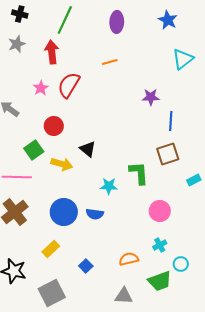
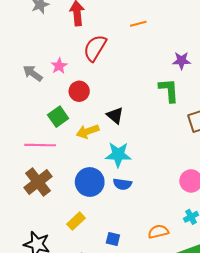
pink star: (41, 88) -> (59, 66), moved
yellow arrow: (62, 164) -> (88, 131), turned 145
green L-shape: (139, 173) -> (169, 90), moved
cyan star: (109, 186) -> (118, 155), moved, size x1.4
blue square: (86, 266) -> (113, 239), turned -32

